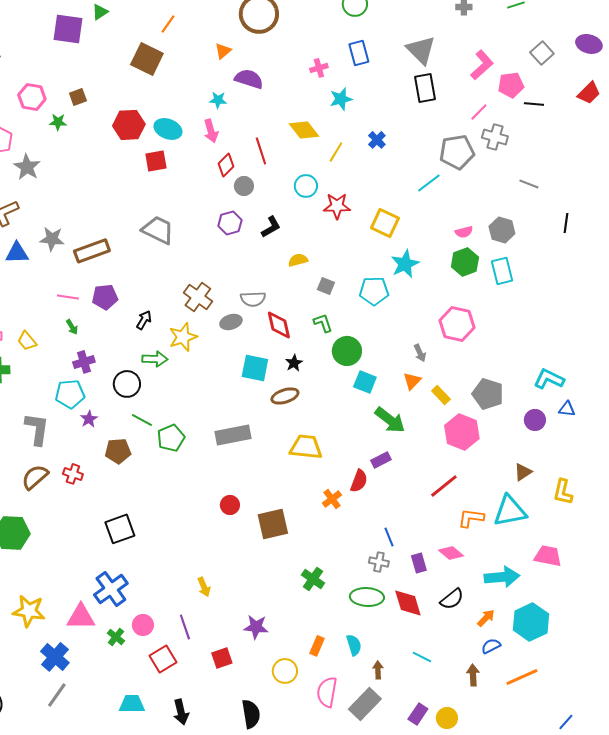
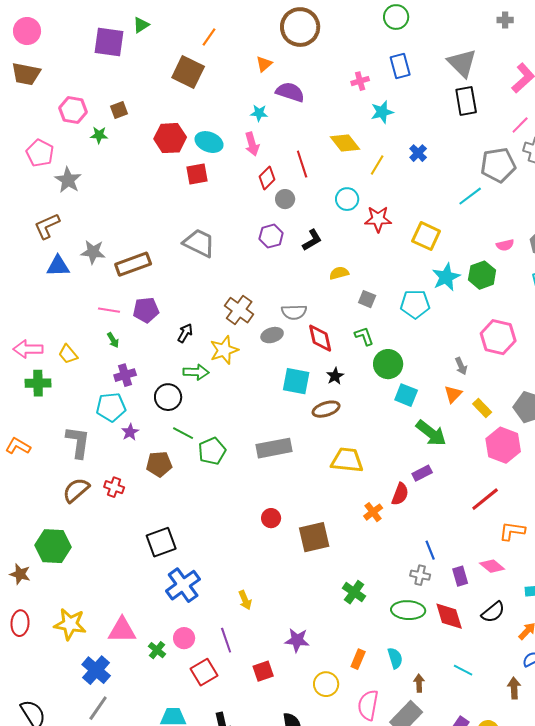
green hexagon: (465, 262) -> (482, 275), moved
blue cross: (111, 589) -> (183, 585), moved

